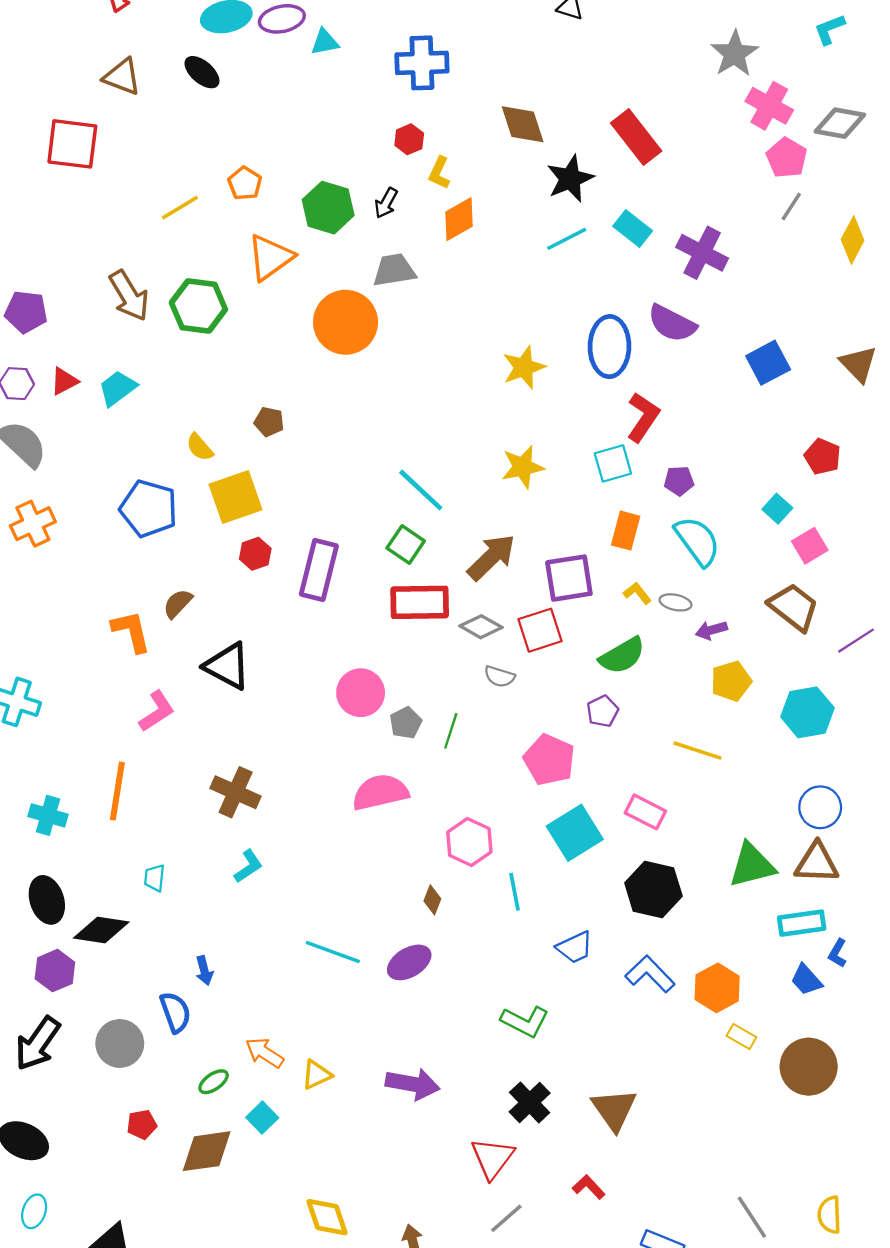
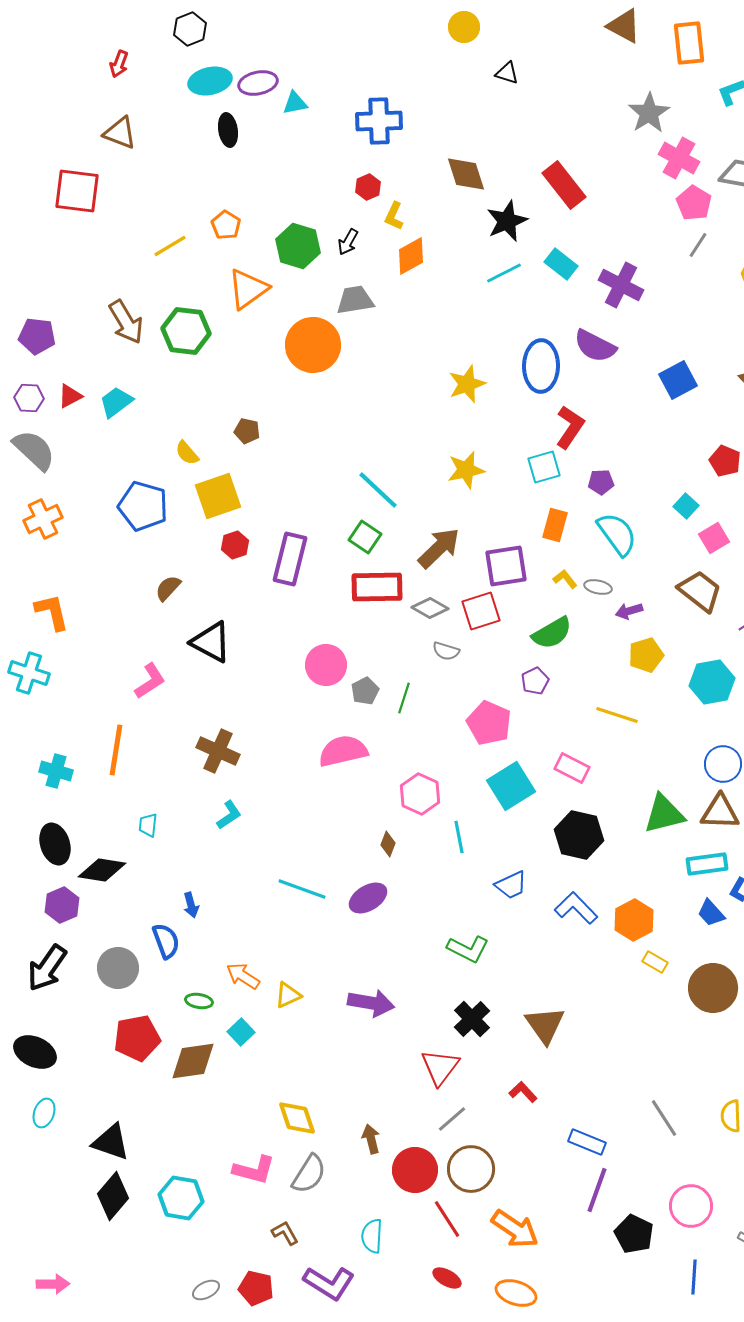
black ellipse: (202, 72) -> (228, 130), moved, turned 40
orange L-shape: (131, 631) -> (52, 612), moved
green ellipse: (214, 1082) -> (199, 1001), turned 44
red pentagon: (142, 1125) -> (137, 1038), size x1.8

